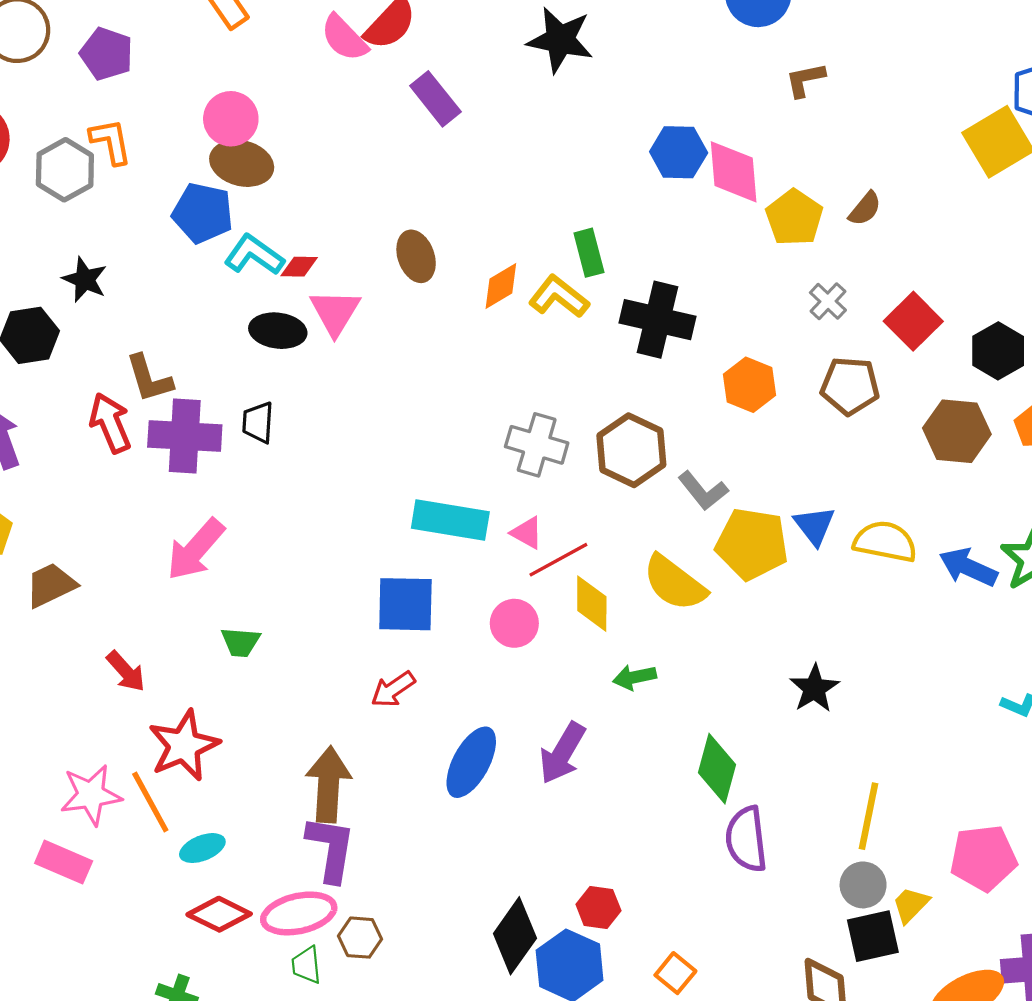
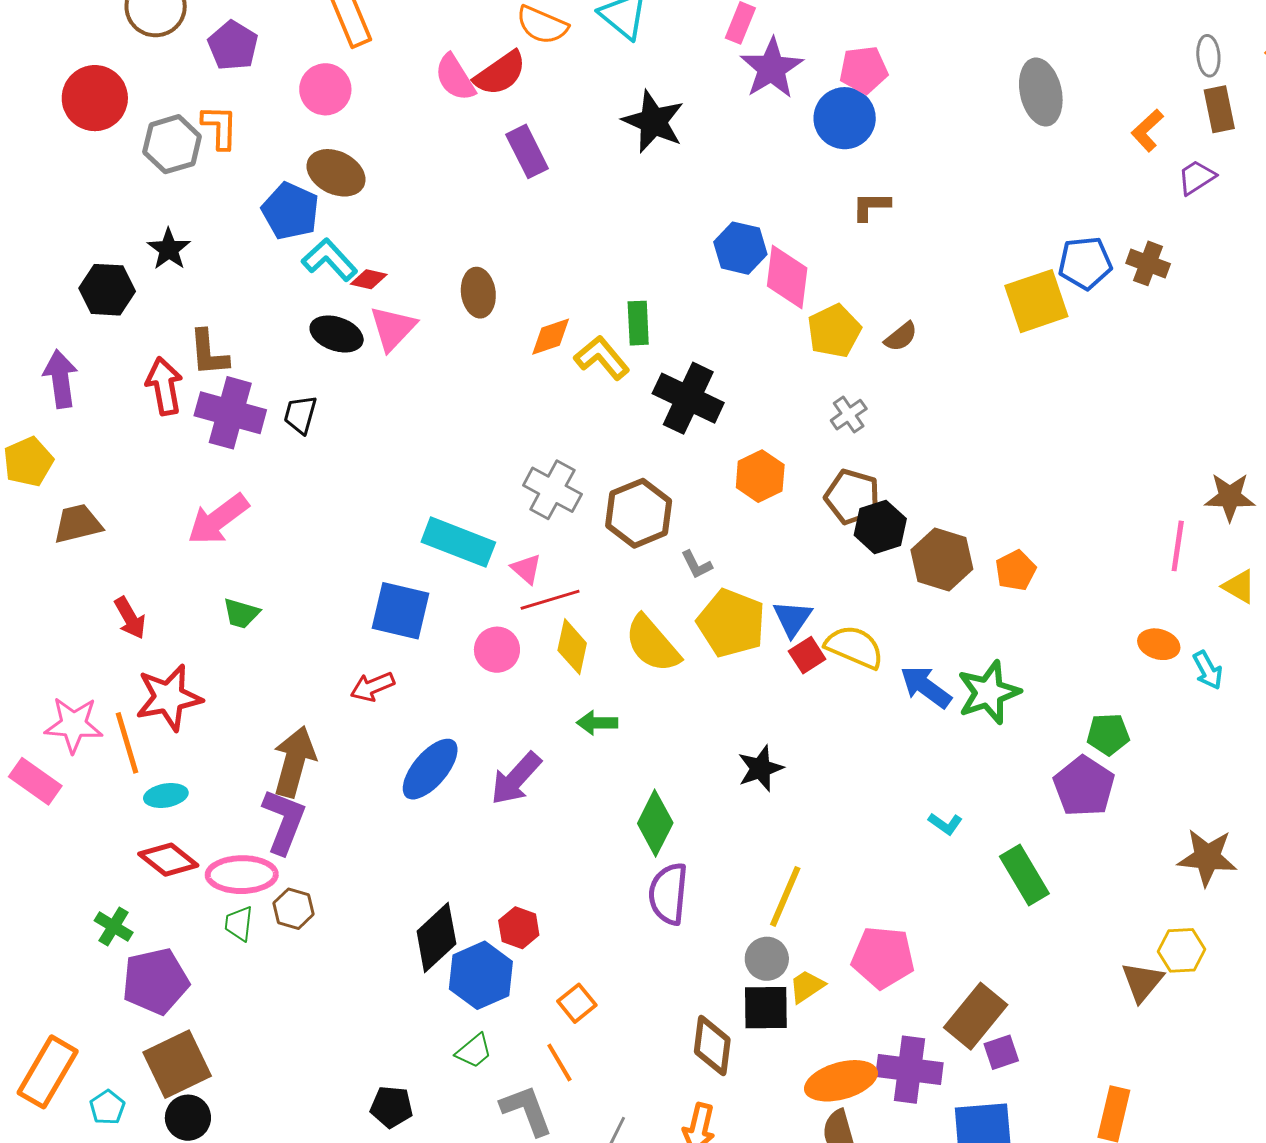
pink circle: (231, 119) -> (325, 89), moved
red square: (913, 321) -> (807, 655), moved, size x0.7
black hexagon: (998, 351) -> (880, 527), moved
gray L-shape: (703, 491) -> (697, 565), size x0.7

